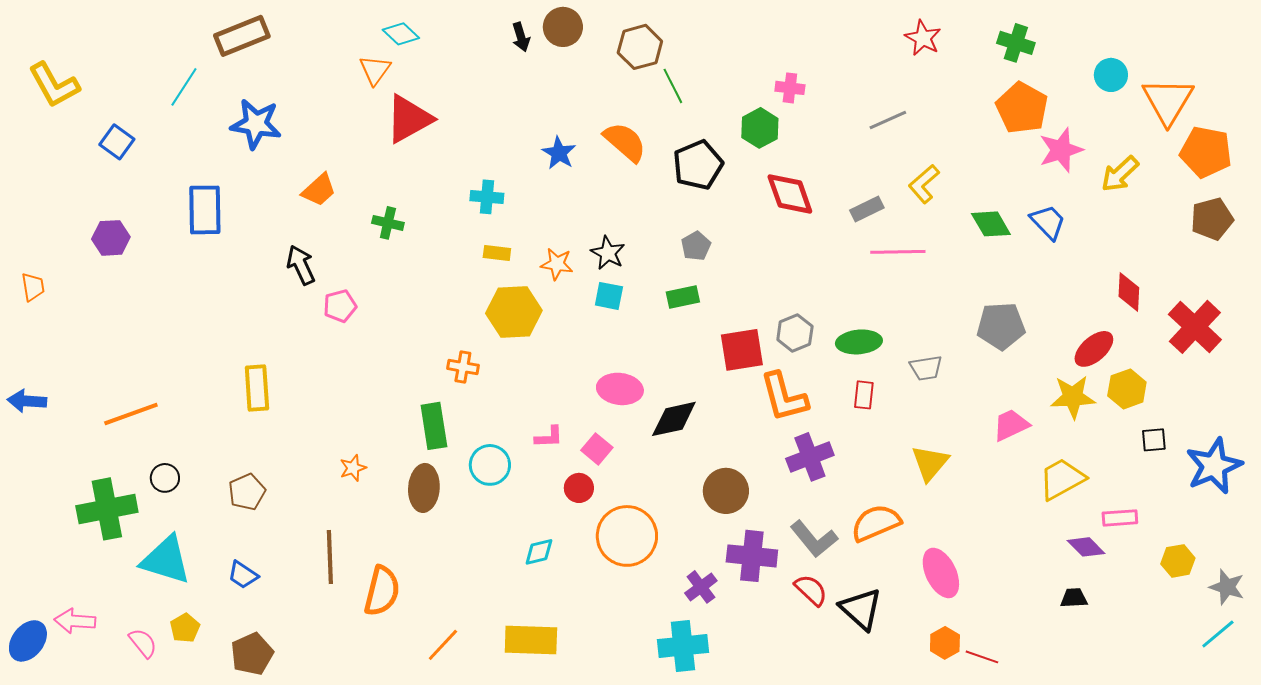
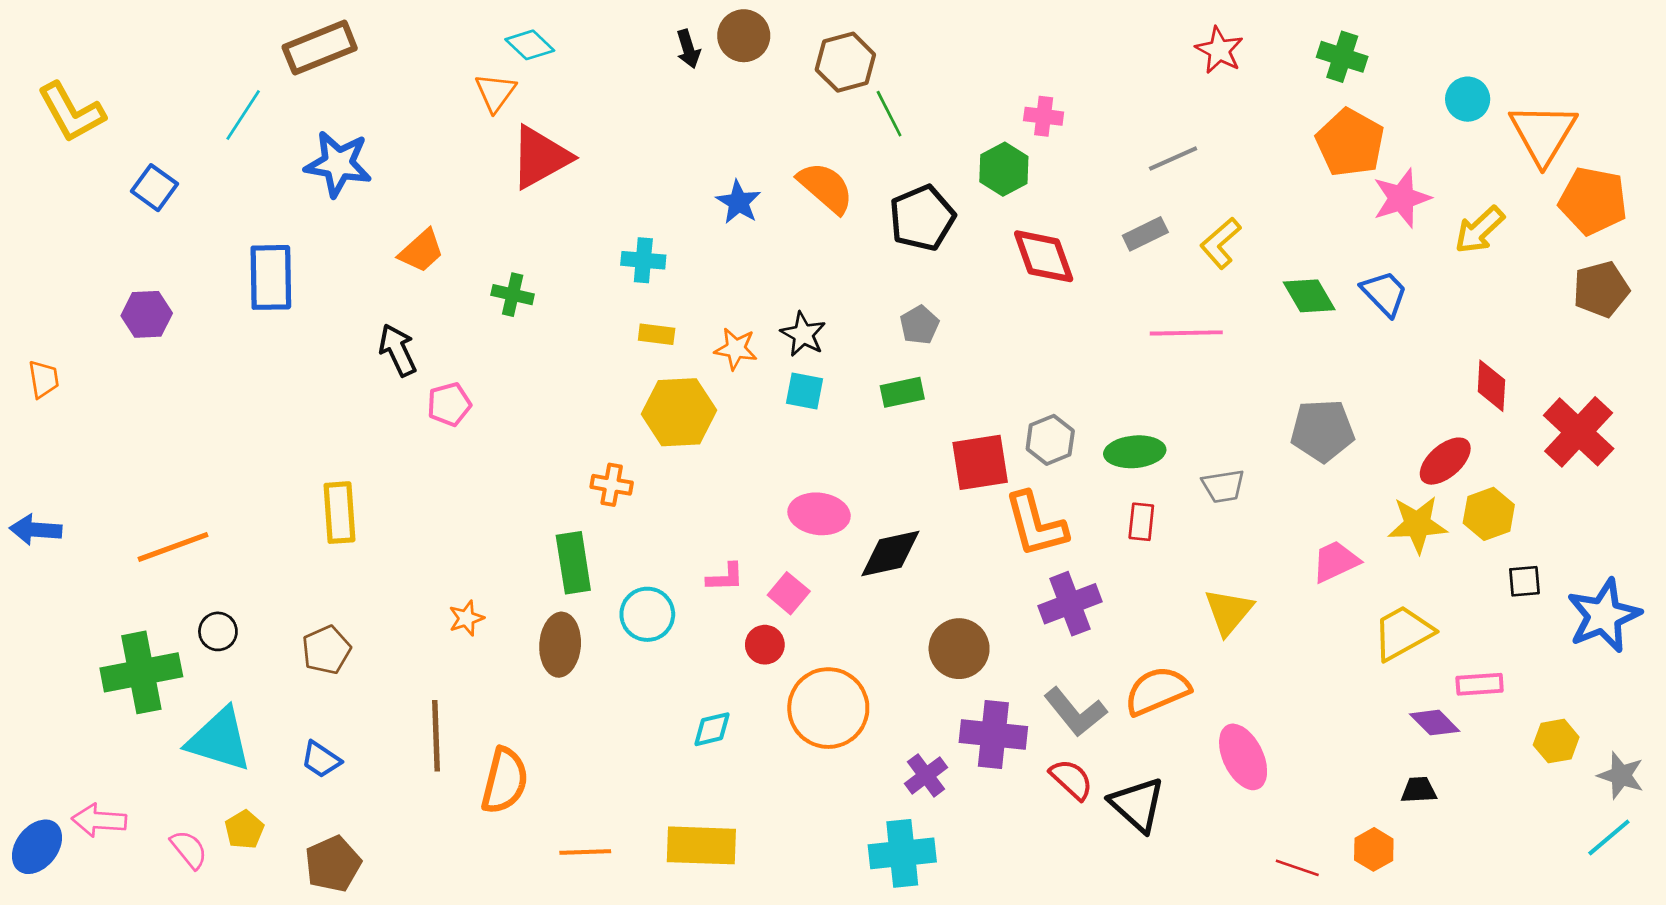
gray rectangle: (867, 209) -> (1145, 234), moved
orange hexagon: (945, 643) -> (1374, 849), moved
orange line: (443, 645) -> (585, 852), turned 45

